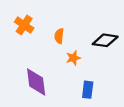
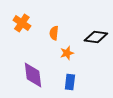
blue rectangle: (88, 90) -> (70, 82), moved

